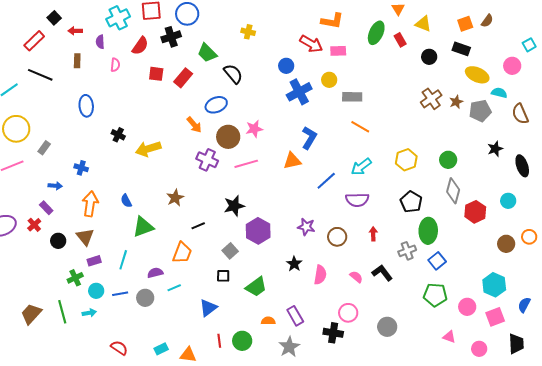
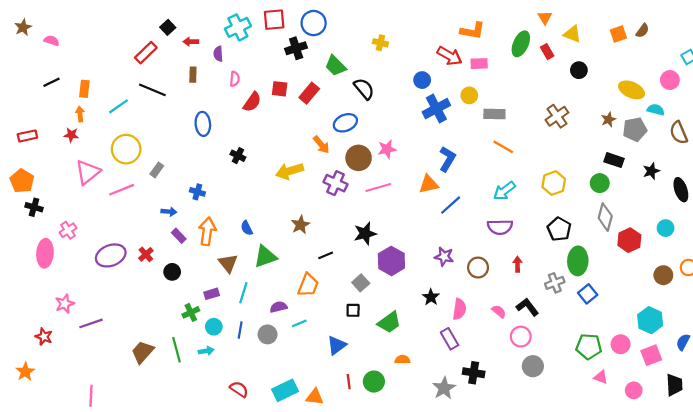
red semicircle: (140, 46) -> (252, 102), moved
black rectangle: (461, 49) -> (614, 160), moved
brown cross: (431, 99) -> (557, 116), moved
yellow arrow: (148, 149) -> (289, 171), moved
blue line: (326, 181) -> (451, 205), moved
purple rectangle: (46, 208) -> (179, 236), moved
brown triangle: (85, 237) -> (228, 263), moved
blue line: (120, 294) -> (240, 330), turned -70
green pentagon: (435, 295) -> (589, 346), moved
pink circle: (348, 313) -> (521, 337), moved
purple rectangle: (295, 316) -> (450, 339), moved
gray star: (289, 347) -> (444, 388), moved
cyan rectangle: (161, 349) -> (285, 390), size x1.6

